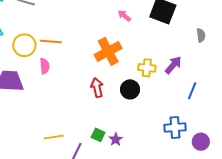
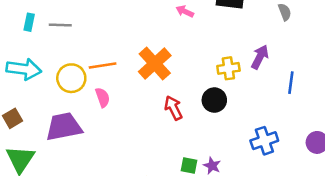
orange cross: (108, 51) -> (155, 64), moved
blue cross: (175, 127) -> (264, 141), moved

